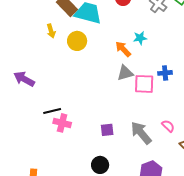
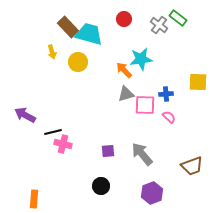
cyan star: (140, 38) -> (141, 59), size x1.6
purple arrow: (24, 79) -> (25, 115), moved
pink semicircle: (168, 126) -> (169, 117), moved

